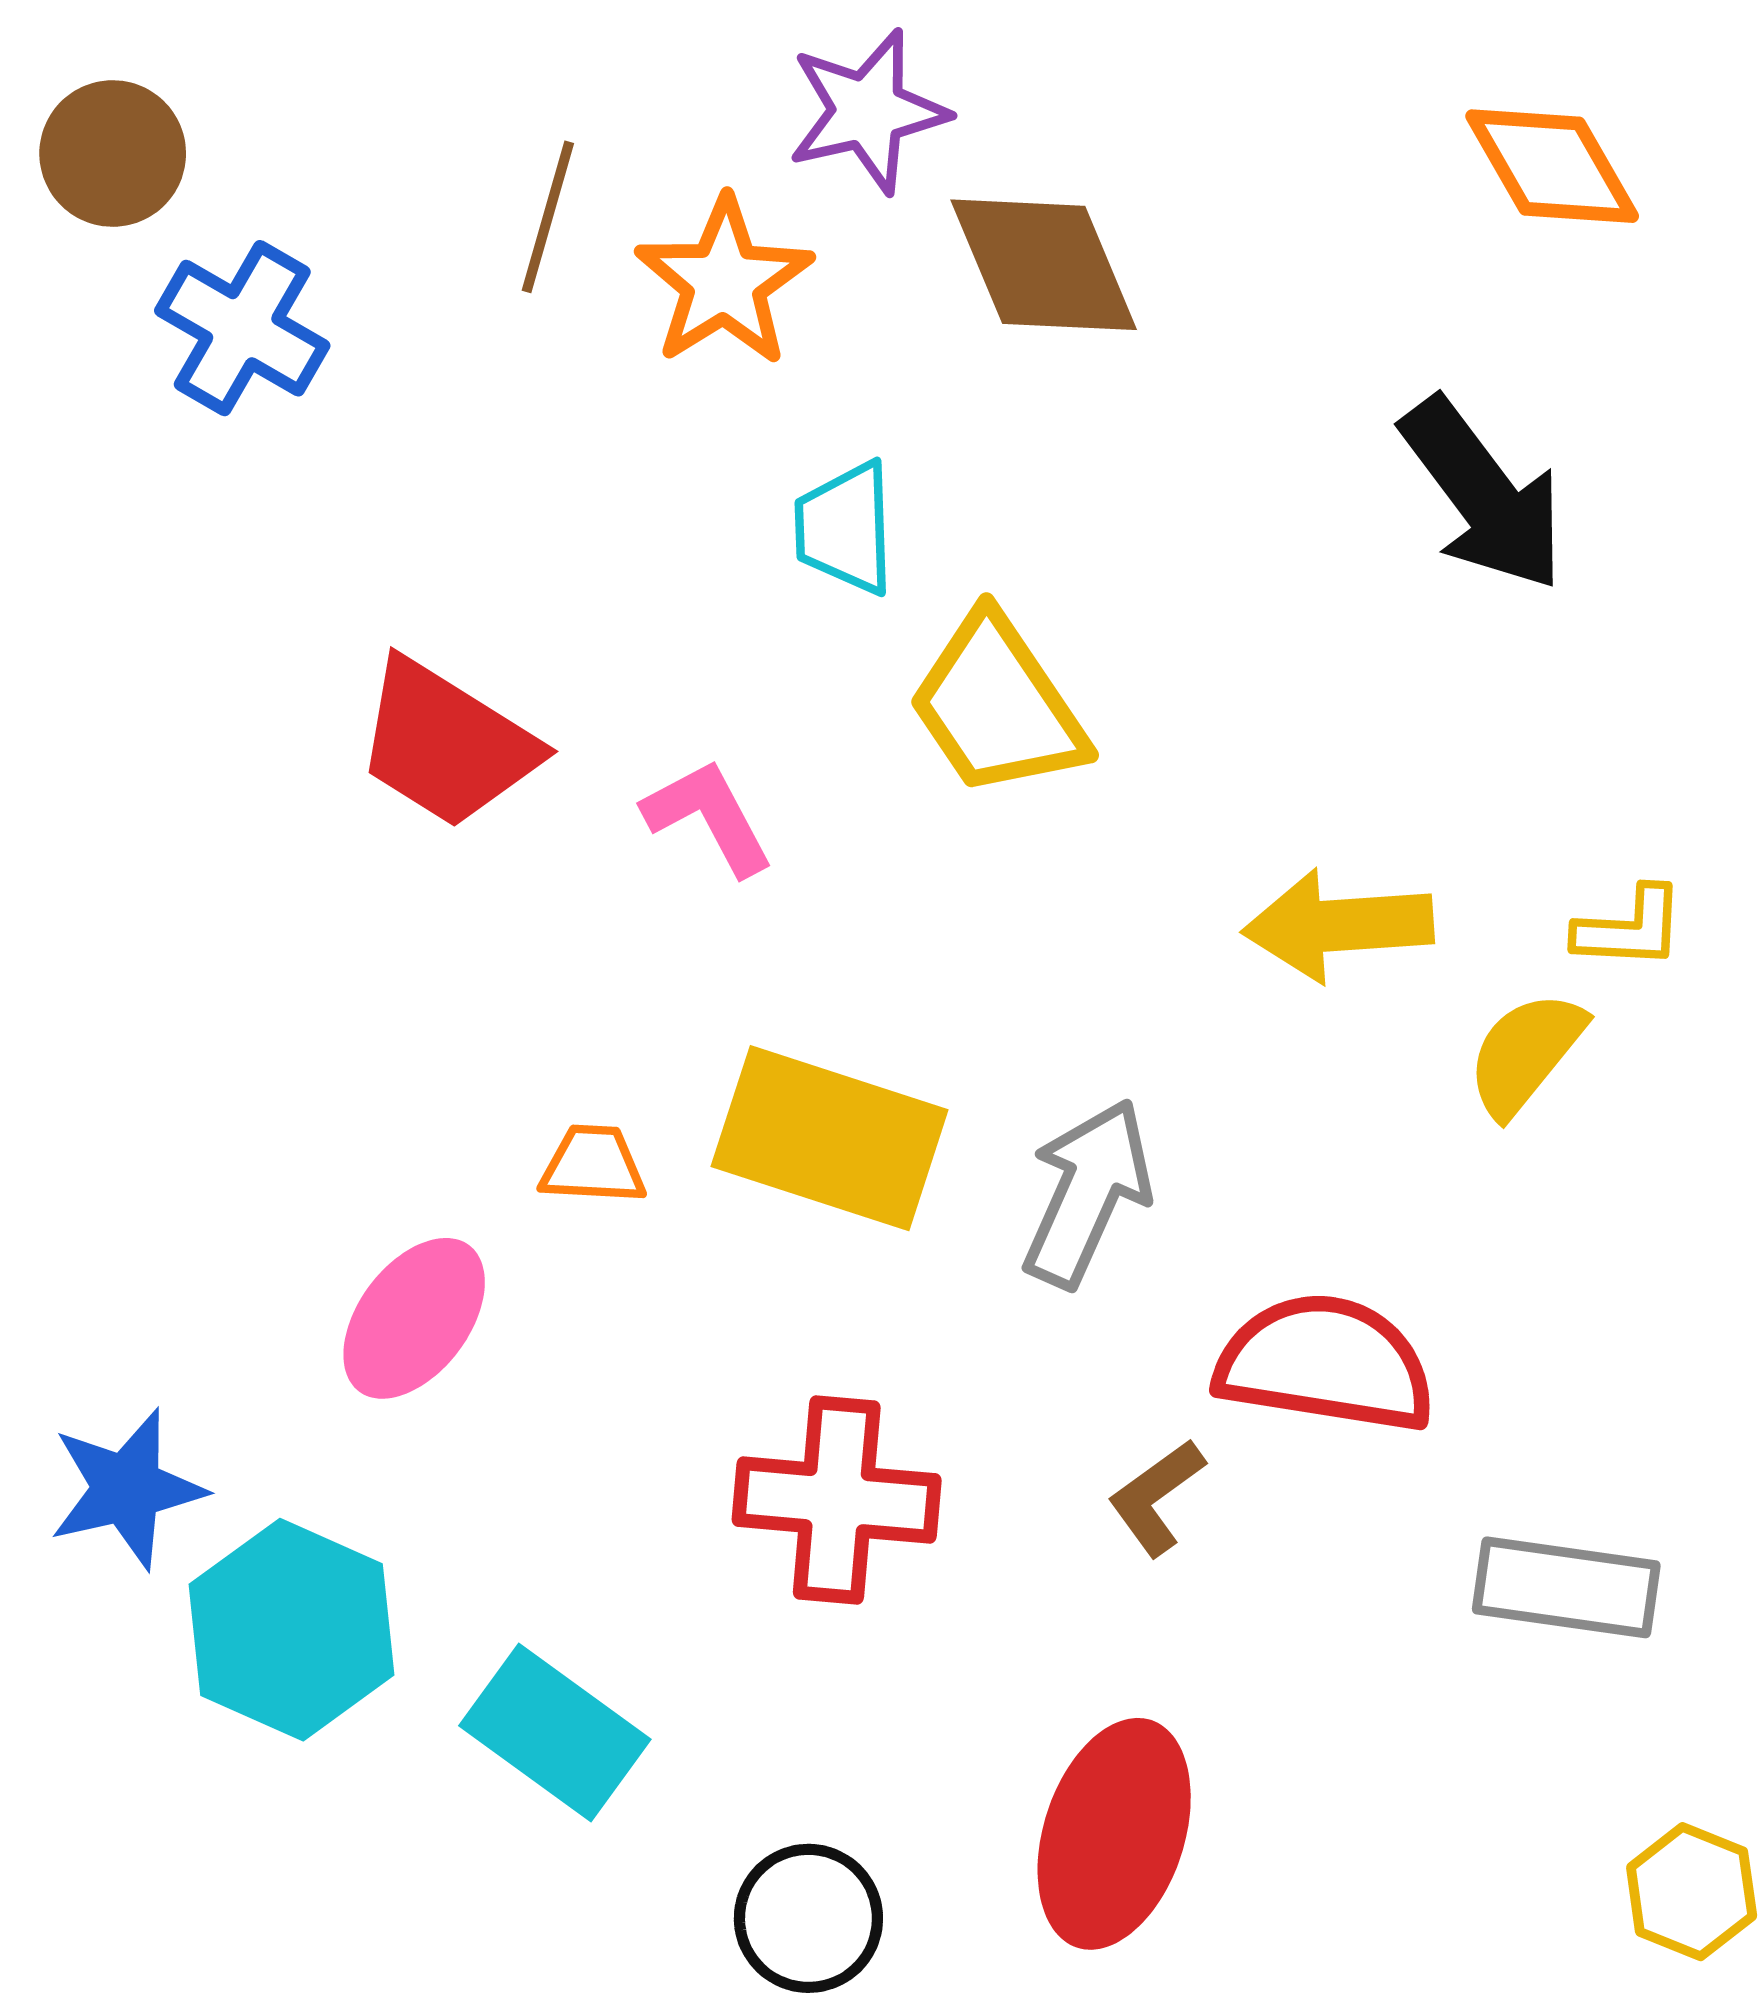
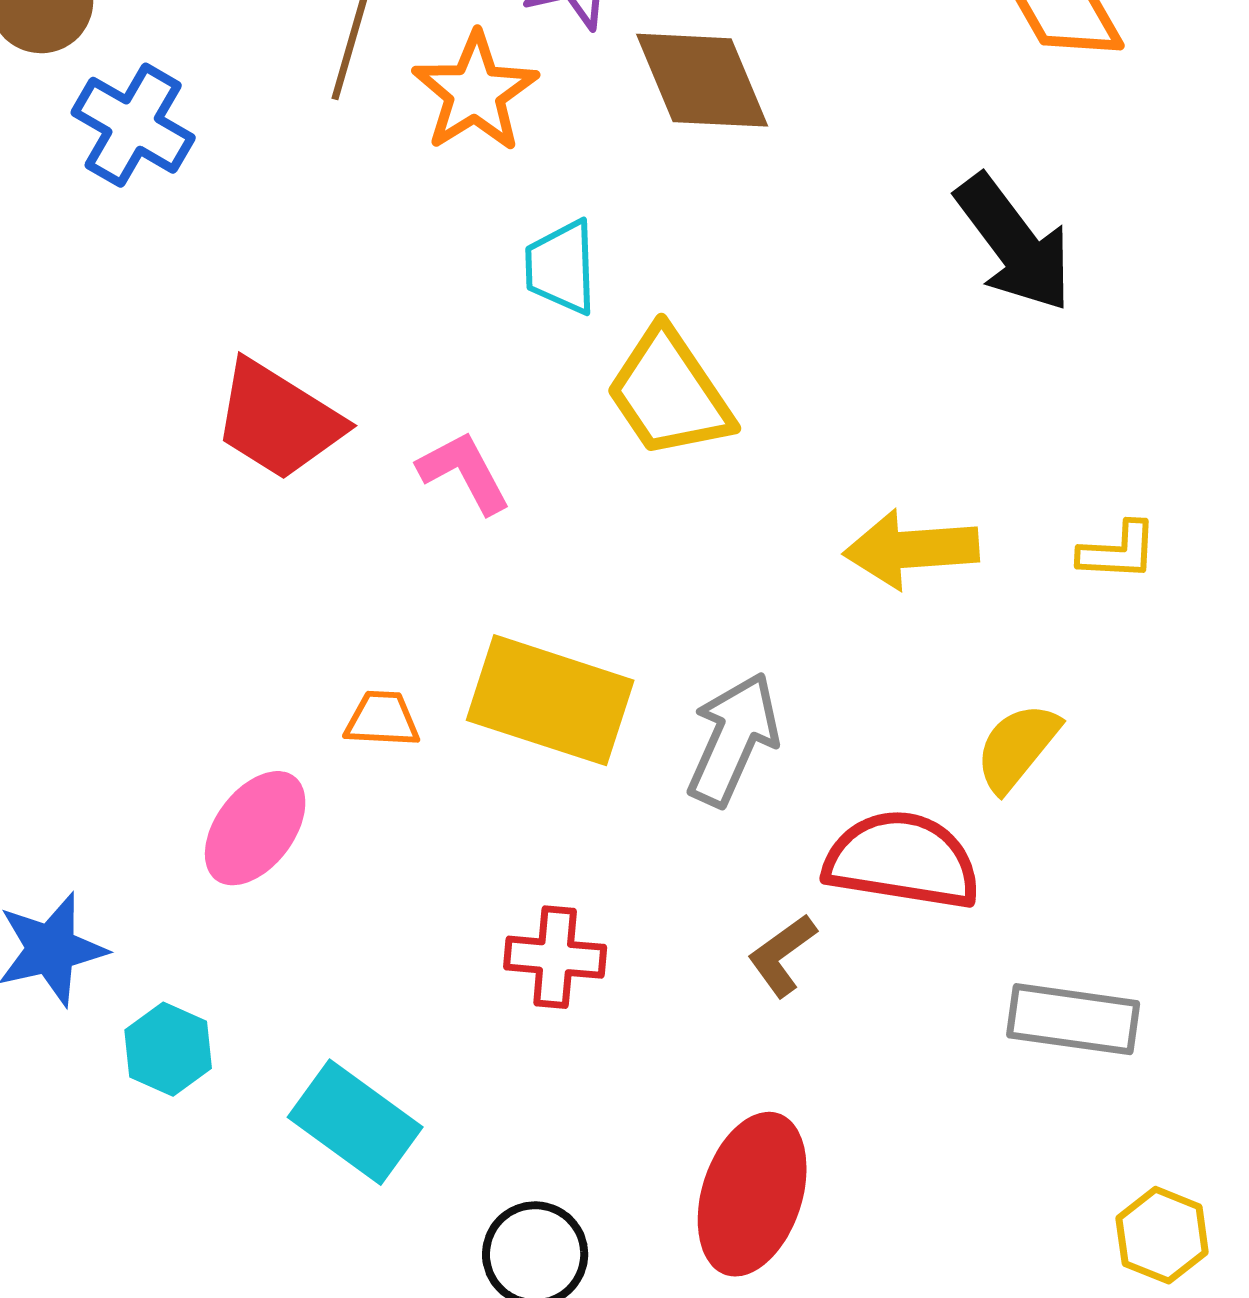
yellow semicircle: (1525, 1054) -> (1017, 747), moved
red cross: (837, 1500) -> (555, 957), size x0.7
cyan hexagon: (292, 1630) -> (168, 1049), size x0.6

